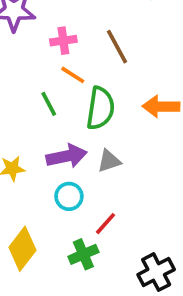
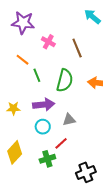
pink cross: (63, 41) -> (48, 42), turned 32
orange line: (73, 75) -> (23, 60), moved
gray triangle: (109, 161) -> (69, 120), moved

